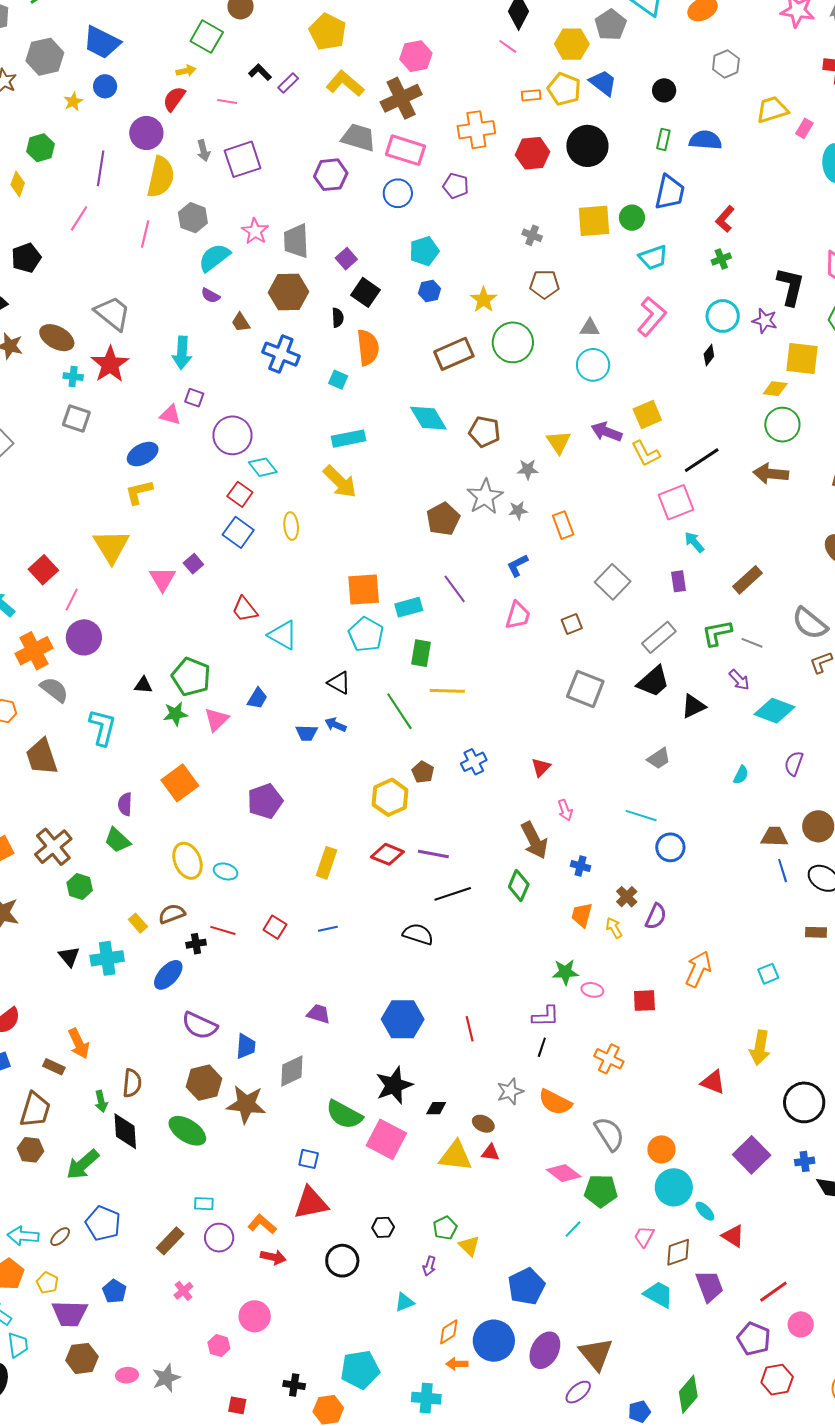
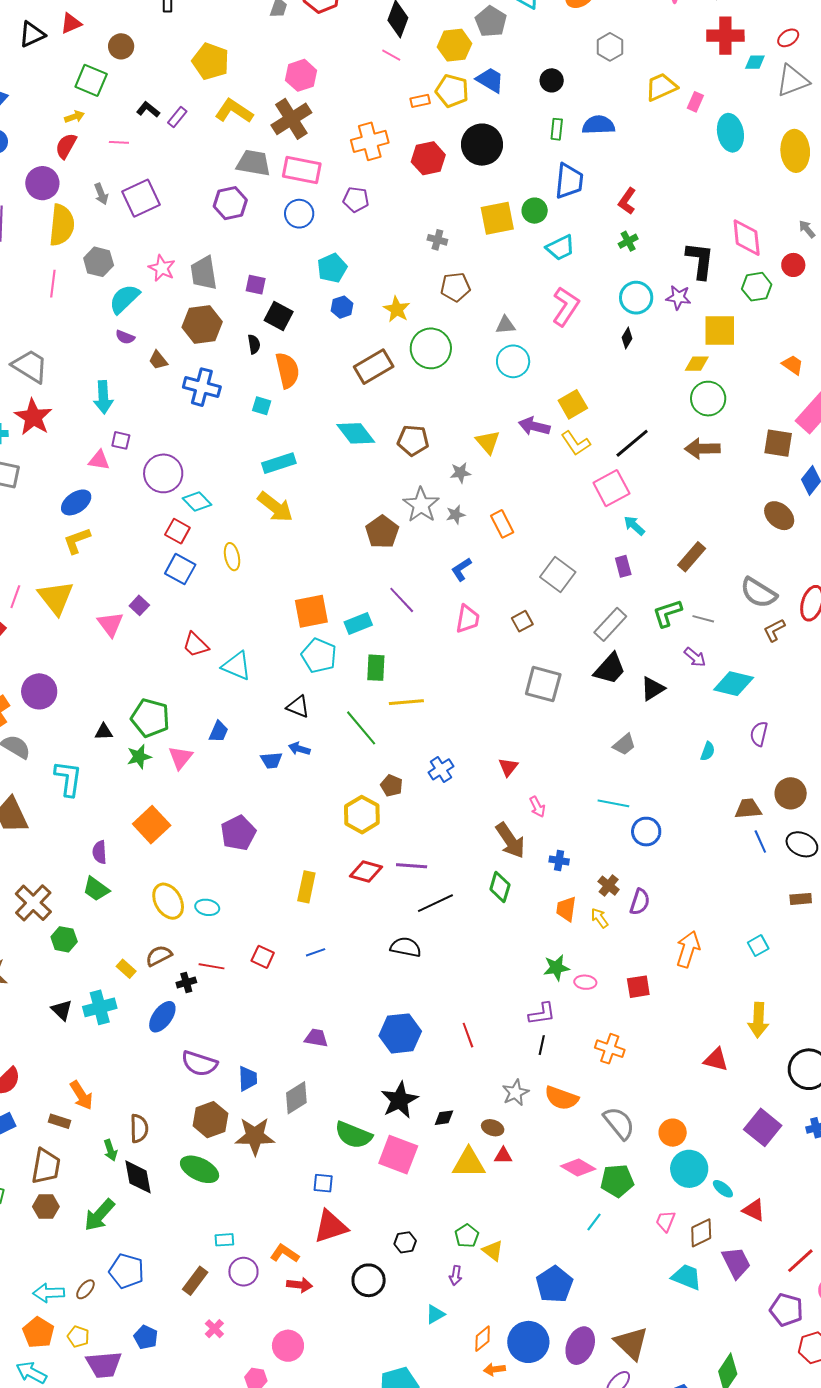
purple square: (346, 259) -> (256, 285), turned -30
pink line: (72, 600) -> (15, 597), moved

